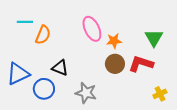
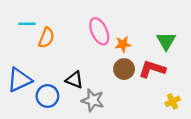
black triangle: (60, 68) -> (74, 80), moved

